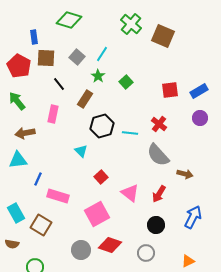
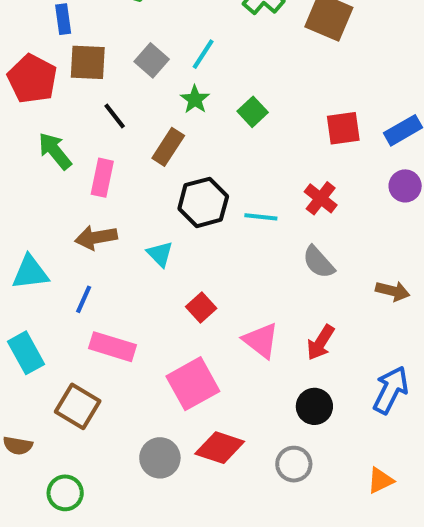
green arrow: (17, 101) -> (55, 151), moved
brown arrow: (25, 133) -> (96, 237), moved
gray semicircle: (158, 155) -> (319, 262), size x0.7
brown arrow: (185, 174) -> (393, 291), moved
blue line: (38, 179) -> (84, 299), moved
cyan rectangle: (16, 213) -> (26, 353), moved

